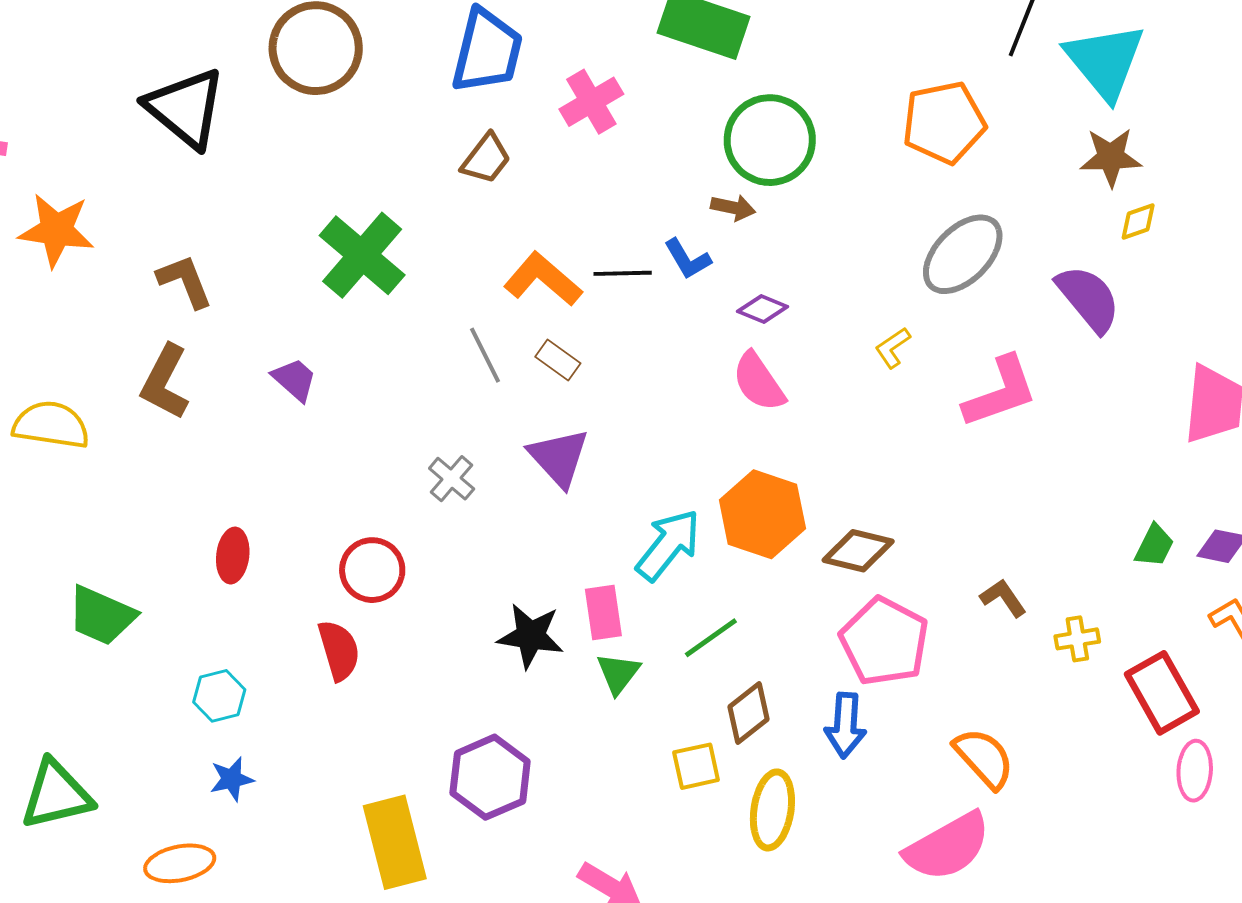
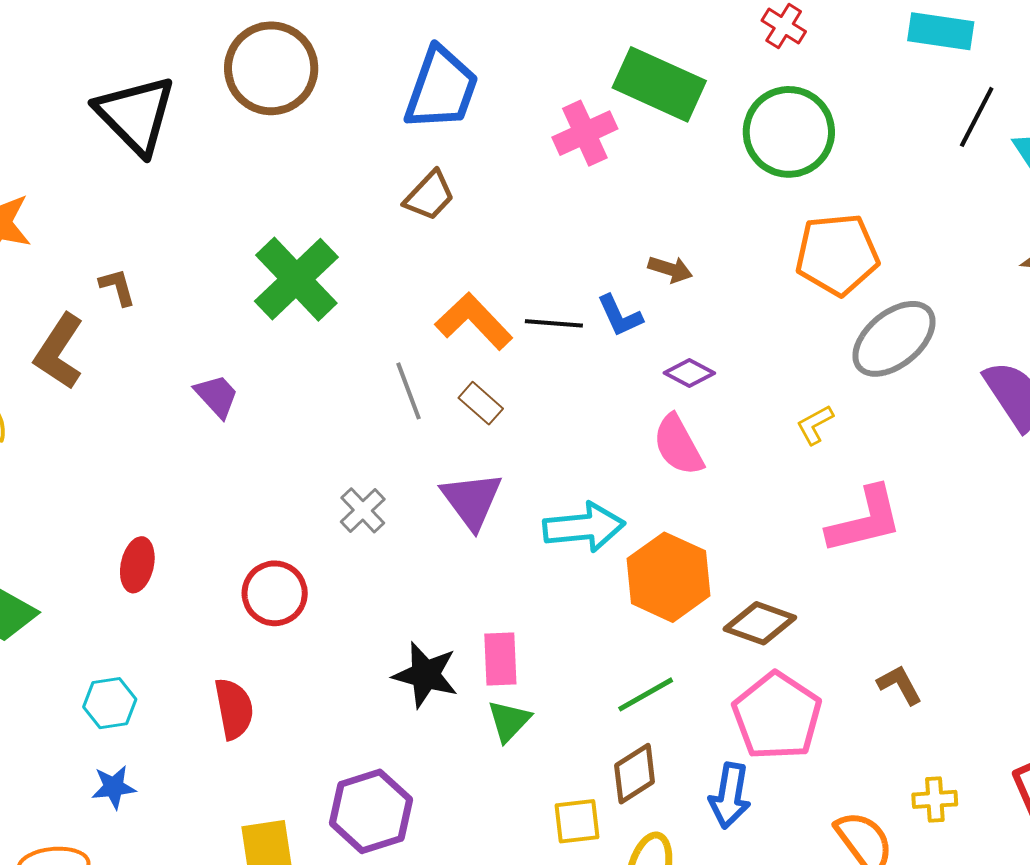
pink cross: (591, 102) -> (585, 133), moved
orange pentagon: (944, 123) -> (837, 254), moved
green circle: (770, 140) -> (789, 132), moved
brown L-shape: (185, 281) -> (117, 287), size x0.7
brown L-shape: (165, 382) -> (59, 352), moved
pink L-shape: (1000, 392) -> (865, 520), moved
cyan arrow: (668, 545) -> (584, 527), moved, turned 40
green line: (711, 638) -> (646, 694), moved
yellow cross: (1077, 639) -> (935, 799), moved
red semicircle: (339, 650) -> (234, 709), moved

